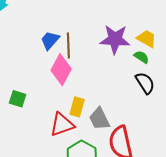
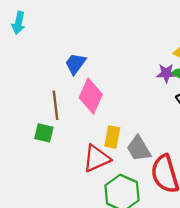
purple star: (115, 39) -> (166, 73), moved, size x0.6
brown line: (68, 45) -> (56, 105), moved

